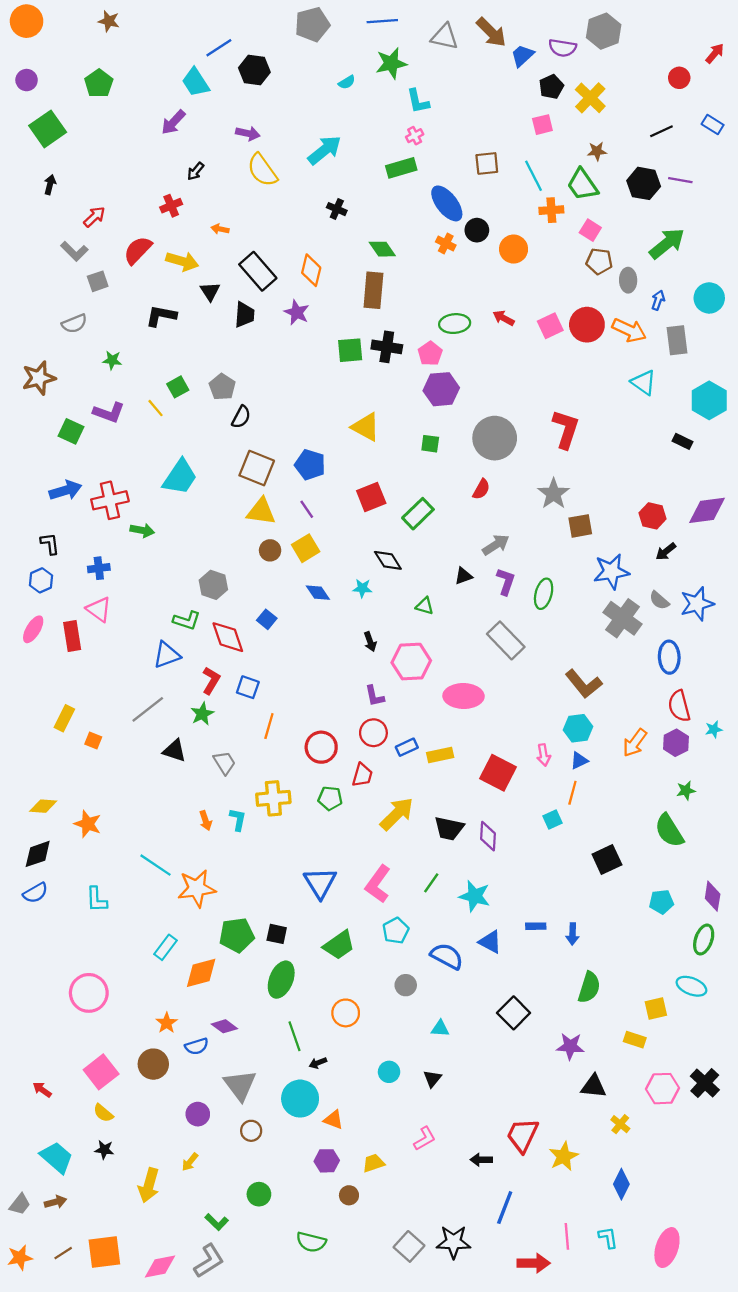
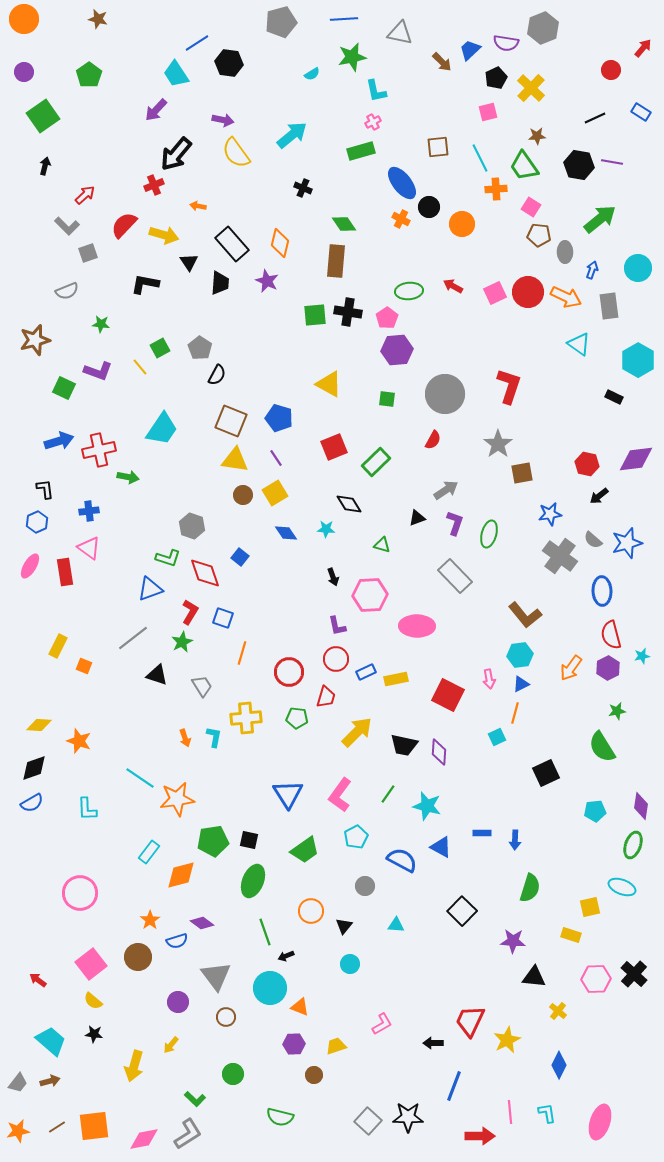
brown arrow: (491, 32) -> (442, 62), moved, size x0.7
black arrow: (196, 171) -> (176, 154), size x2.0
blue star: (611, 572) -> (550, 514), size x0.7
black triangle: (432, 1079) -> (344, 926), moved

